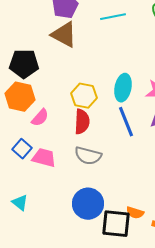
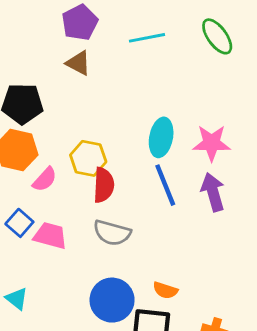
brown triangle: (64, 35) -> (78, 63), size x0.7
yellow hexagon: (84, 96) -> (88, 158), moved
orange semicircle: (135, 213) -> (165, 290), moved

